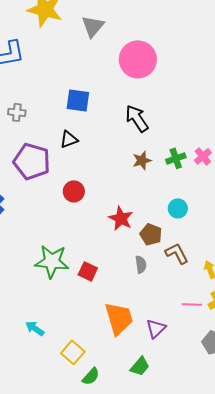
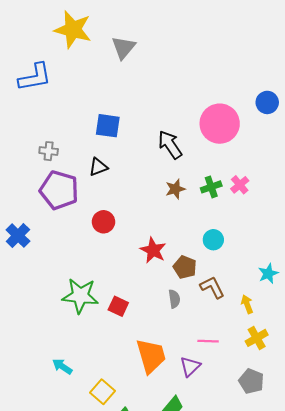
pink circle: (138, 59) -> (220, 124), moved
gray cross: (17, 112) -> (49, 151), moved
pink line: (192, 304) -> (208, 341), moved

